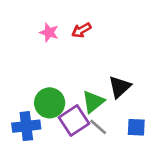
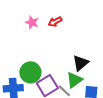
green triangle: (93, 102) -> (74, 80), moved

